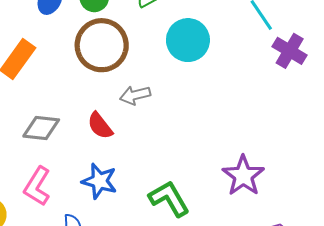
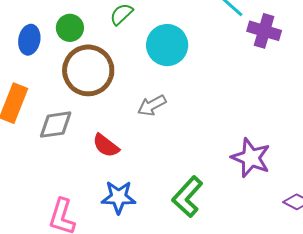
gray arrow: (135, 95) -> (152, 105), moved
gray diamond: (41, 128) -> (56, 125), moved
green L-shape: (169, 199) -> (187, 197), turned -93

